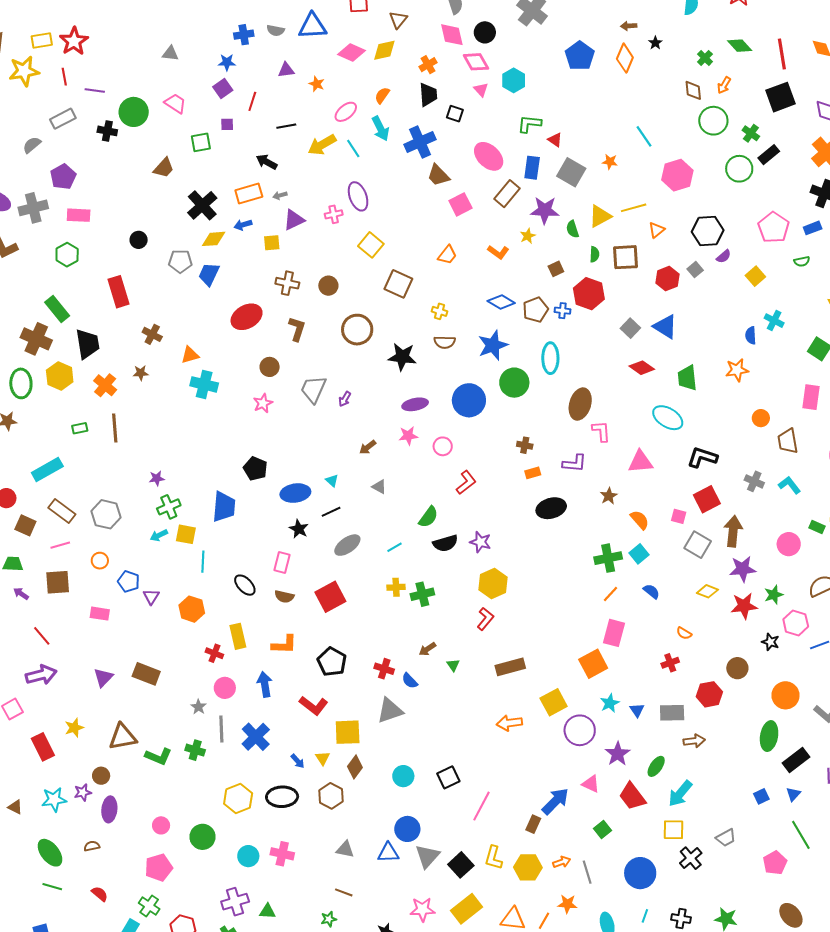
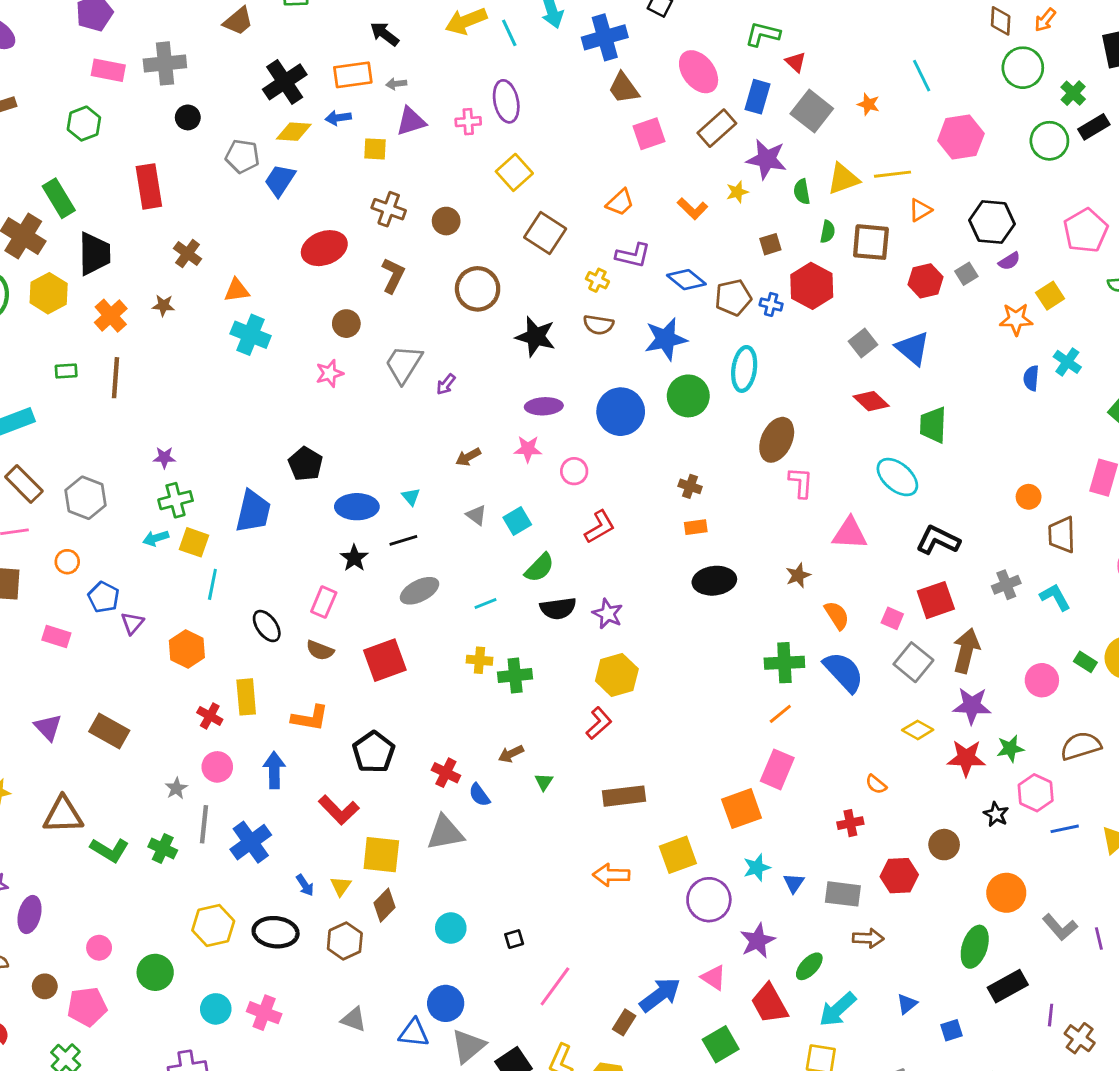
gray cross: (33, 208) -> (165, 63), moved
orange star: (737, 370) -> (1016, 319), moved
purple L-shape: (574, 463) -> (633, 255), moved
gray cross: (754, 481) -> (1006, 585), turned 36
cyan square: (639, 554) -> (517, 521), moved
blue semicircle: (651, 591) -> (844, 672), moved, size x1.8
purple triangle: (103, 678) -> (48, 727), turned -35
brown circle: (101, 776) -> (45, 986), moved
black square: (448, 777) -> (514, 939), size x0.6
blue triangle: (793, 794) -> (907, 1004), moved
green square: (603, 829) -> (721, 1044), size x1.4

